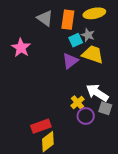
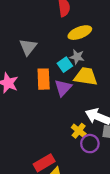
gray triangle: (45, 18) -> (28, 47), turned 42
orange rectangle: (68, 20) -> (44, 79), moved

